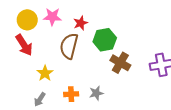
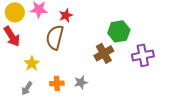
green hexagon: (105, 40) -> (119, 31), moved
brown cross: (120, 63) -> (104, 53), turned 30

